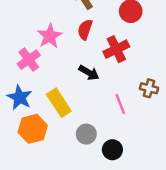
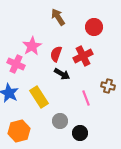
red semicircle: (85, 29) -> (56, 54), moved
pink cross: (29, 60) -> (16, 64), turned -30
orange hexagon: (33, 129) -> (19, 131), moved

